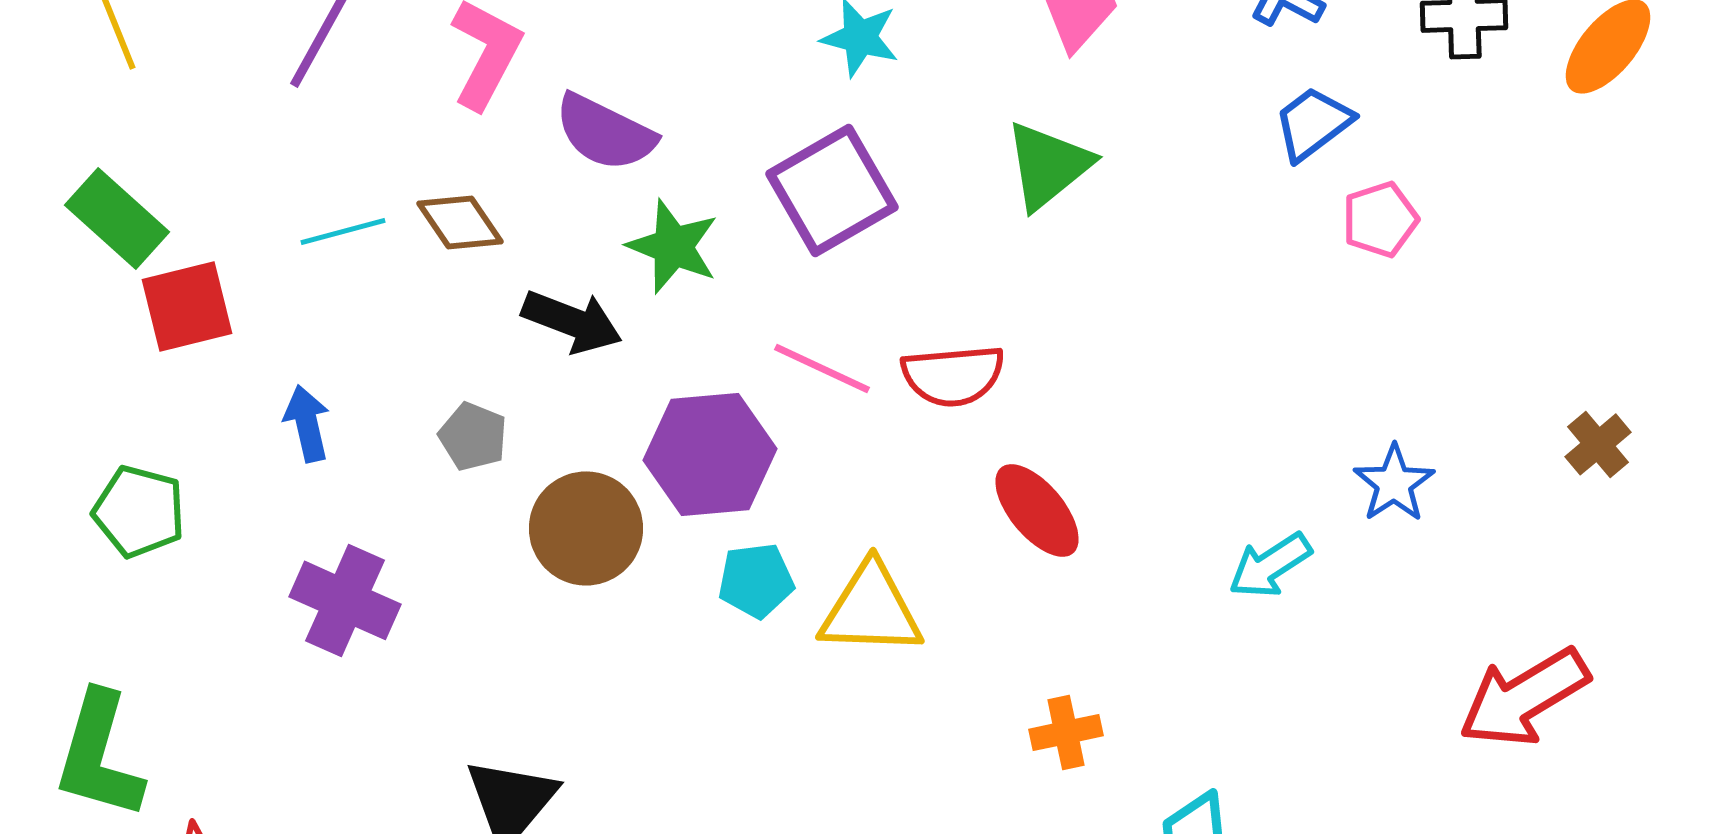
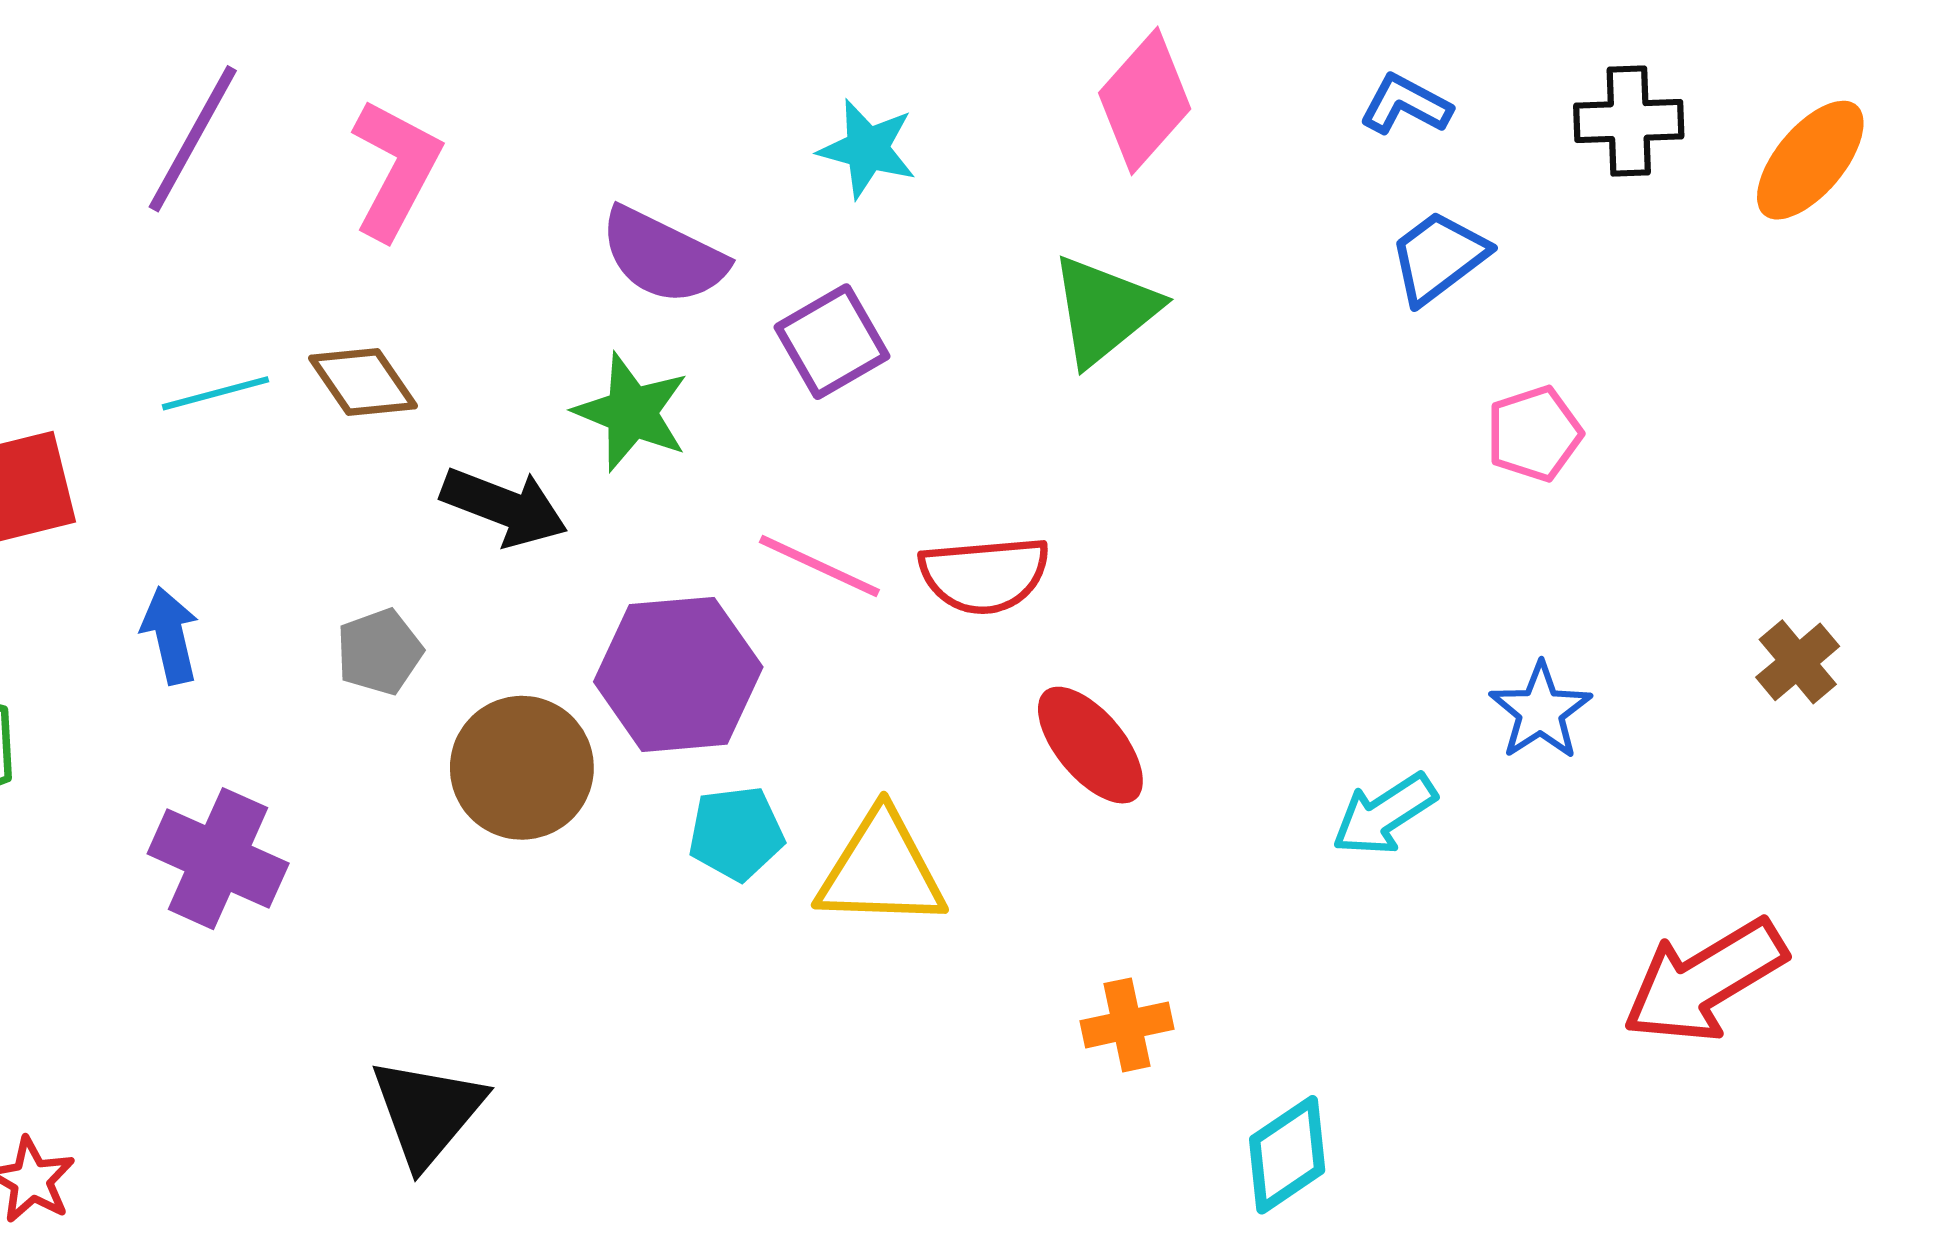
purple semicircle: (605, 132) -> (663, 256), moved
purple square: (832, 190) -> (832, 342), size x0.7
pink pentagon: (1380, 219) -> (1534, 434), moved
gray pentagon: (473, 436) -> (379, 652), turned 30

